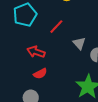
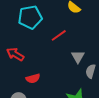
red arrow: (36, 52) -> (15, 54), moved

